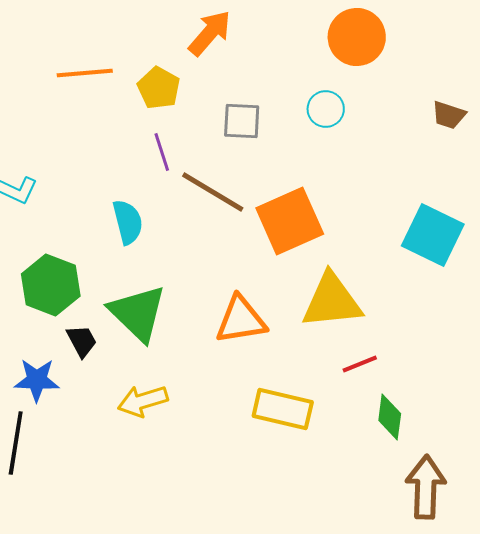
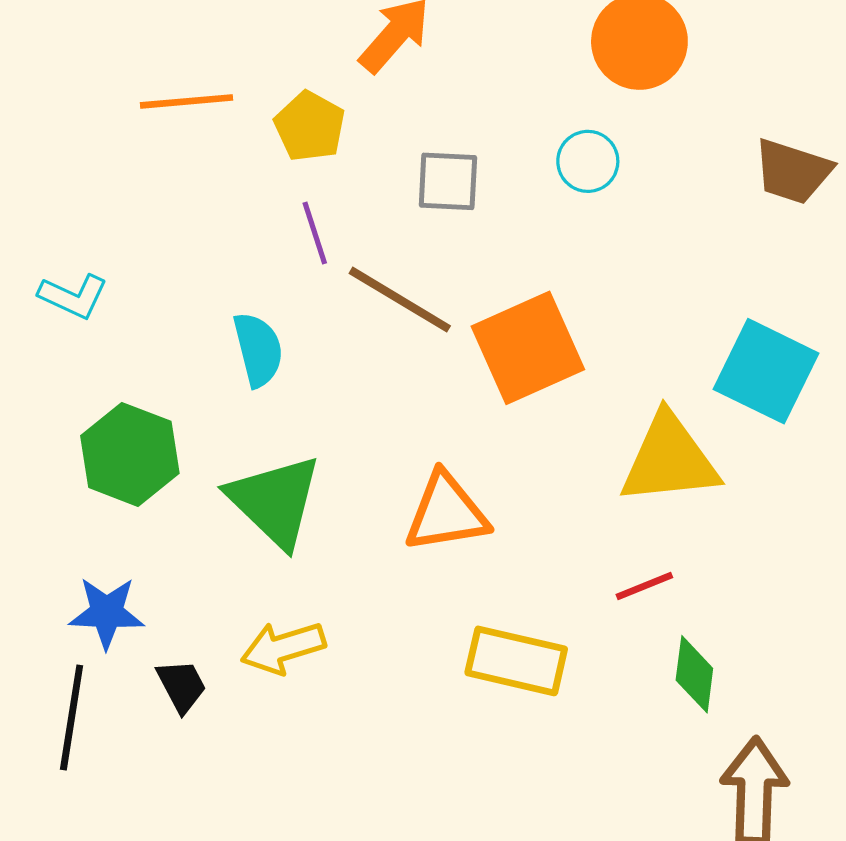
brown trapezoid: (449, 115) -> (793, 171), size x1.4
yellow triangle: (332, 301) -> (669, 459), moved
black trapezoid: (82, 341) -> (182, 686), moved

